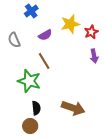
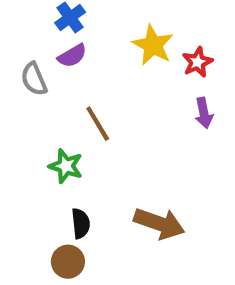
yellow star: (70, 24) -> (153, 45), turned -30
purple semicircle: (45, 35) -> (72, 56), moved
green star: (29, 81) -> (66, 166), size x0.7

